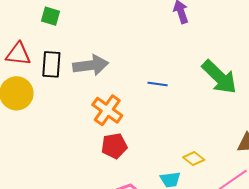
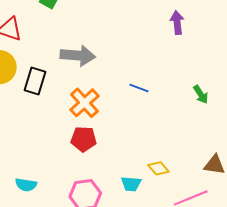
black rectangle: (51, 64) -> (35, 81), moved
green arrow: (219, 77) -> (201, 94), size x0.5

